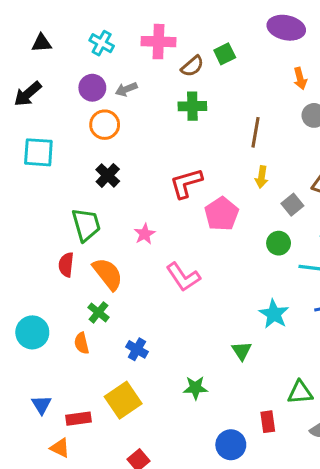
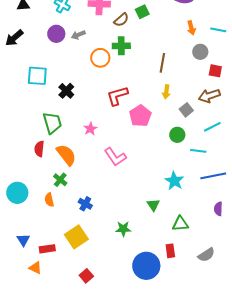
orange circle: (105, 125) -> (100, 58), moved
cyan square: (38, 152) -> (37, 76), moved
green triangle: (300, 392) -> (180, 224), moved
blue circle: (231, 445) -> (146, 266), size x1.4

